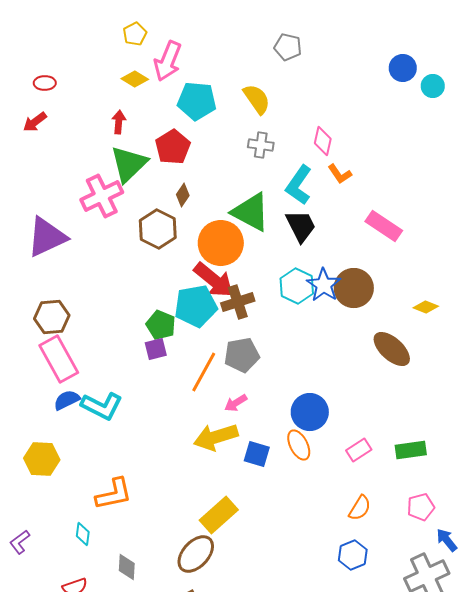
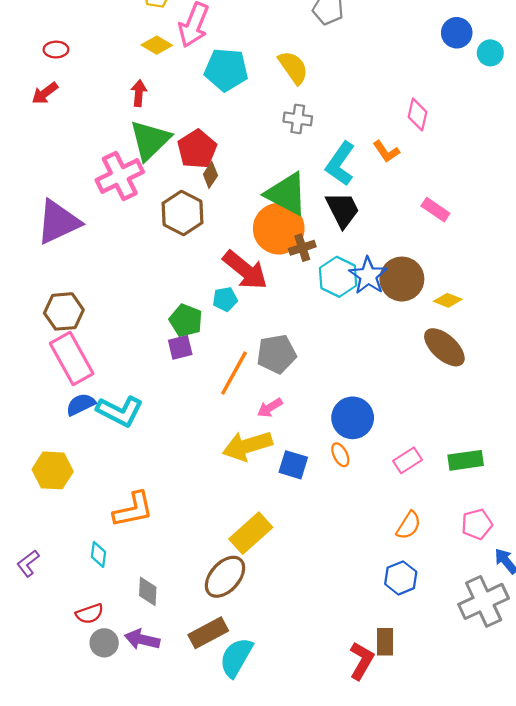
pink diamond: (323, 141) -> (418, 114), moved
red pentagon: (173, 147) -> (197, 149), moved
pink rectangle: (384, 226) -> (435, 210), size x0.7
orange circle: (221, 243) -> (279, 229), moved
brown cross: (238, 302) -> (302, 248), moved, size x0.7
cyan pentagon: (196, 306) -> (225, 299), size x0.5
yellow diamond: (426, 307) -> (448, 300), moved
orange ellipse: (299, 445) -> (340, 455), size x0.7

